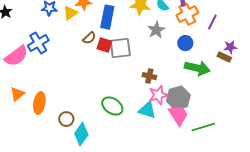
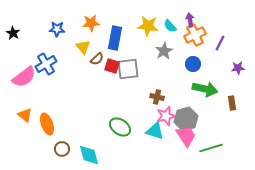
yellow triangle: (70, 13) -> (83, 47), moved, turned -35
brown rectangle: (224, 57) -> (232, 103), moved, turned 56
orange triangle: (17, 94) -> (25, 115), turned -42
orange ellipse: (39, 103) -> (47, 124), turned -30
brown circle: (66, 119) -> (62, 149), moved
cyan diamond: (81, 134) -> (89, 155), turned -50

